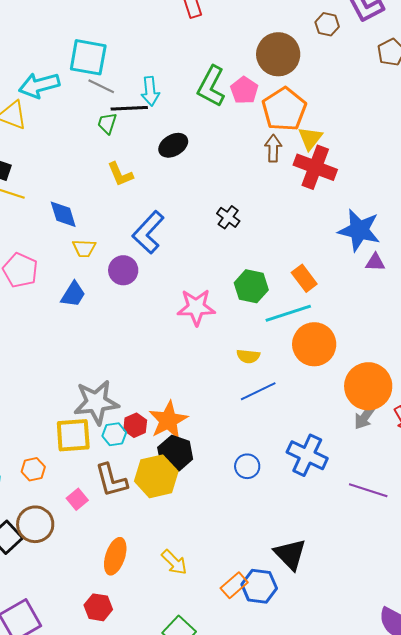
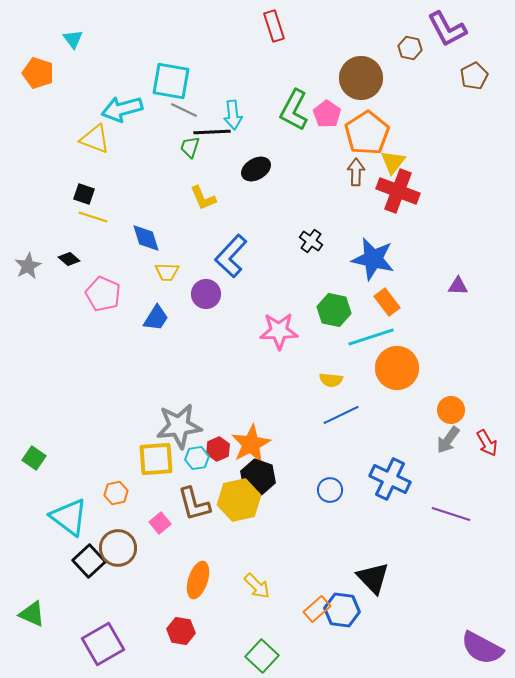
blue star: (359, 230) -> (373, 259), moved
orange circle: (368, 386) -> (451, 410), size x0.6

